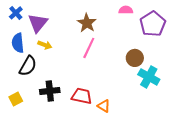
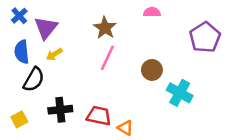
purple pentagon: (153, 24) -> (205, 37), moved
yellow arrow: (45, 45) -> (54, 54), turned 128
brown circle: (135, 58) -> (152, 70), moved

